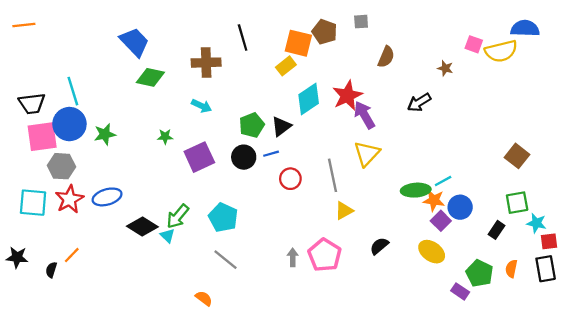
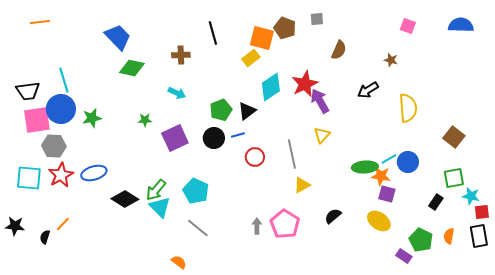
orange line: (24, 25) -> (40, 22), moved
pink square: (474, 44) -> (408, 26), moved
yellow semicircle: (501, 51) -> (408, 108), moved, turned -80
brown cross: (206, 63) -> (181, 55), size x0.7
yellow triangle: (367, 154) -> (322, 135), size x0.7
blue circle: (460, 207) -> (408, 162), moved
purple square: (441, 221) -> (387, 194), turned -30
cyan triangle: (167, 236) -> (160, 207), moved, size x1.6

